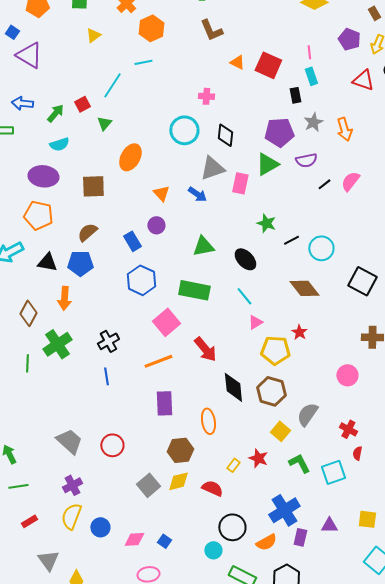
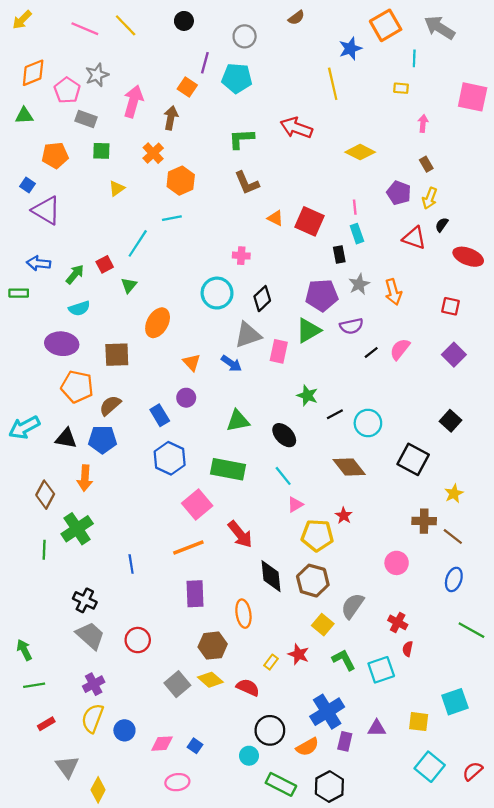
black diamond: (225, 135) -> (262, 299), turned 40
orange pentagon: (38, 215) -> (77, 387), moved
black cross: (108, 341) -> (85, 600), moved, turned -35
yellow diamond: (178, 481) -> (210, 680), turned 55

